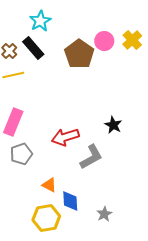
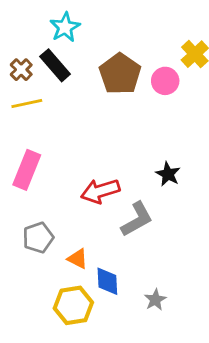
pink circle: (104, 41) -> (165, 81), moved
gray pentagon: (21, 154) -> (38, 238), moved

